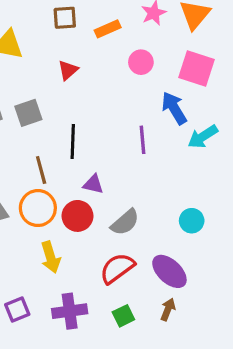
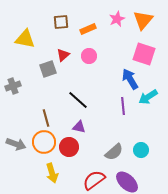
pink circle: (141, 62) -> (89, 56), moved
gray square: (28, 113) -> (48, 69), moved
purple line: (143, 140) -> (123, 106), moved
black line: (73, 141) -> (78, 100), moved, turned -50
gray semicircle: (125, 222) -> (114, 152), moved

